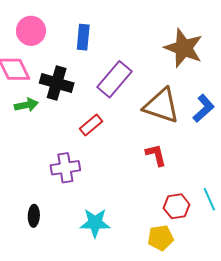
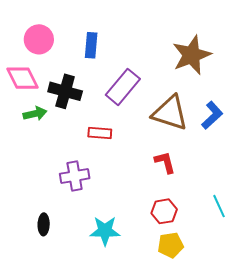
brown star: (184, 48) -> (192, 55), turned 30
red rectangle: (91, 125) -> (100, 133), turned 45
red hexagon: (177, 206) -> (164, 211), moved

